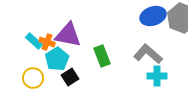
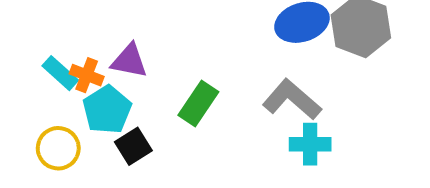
purple triangle: (68, 35) -> (129, 61), size x0.7
green rectangle: (102, 56) -> (198, 104), turned 55

